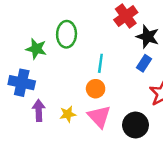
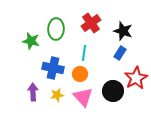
red cross: (126, 16) -> (91, 23), moved
blue cross: (22, 83) -> (53, 68), moved
black circle: (136, 125) -> (113, 91), moved

